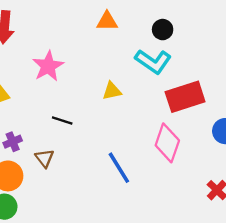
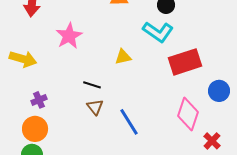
black line: (62, 120) -> (92, 85), moved
pink diamond: (167, 143) -> (188, 114), moved
brown triangle: (45, 158) -> (95, 107), moved

